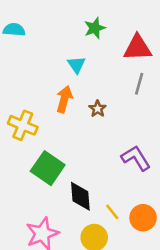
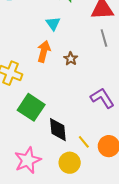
gray line: (139, 84) -> (104, 38), turned -30

